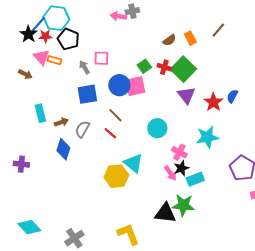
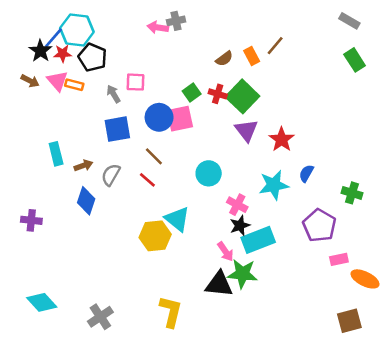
brown line: (218, 30) -> (275, 46), moved
brown arrow: (25, 74) -> (30, 81), moved
blue semicircle: (232, 96) -> (306, 173), moved
pink arrow: (170, 173) -> (226, 252), moved
cyan rectangle: (195, 179) -> (258, 240), size x1.4
yellow L-shape: (128, 234) -> (171, 312), turned 35

